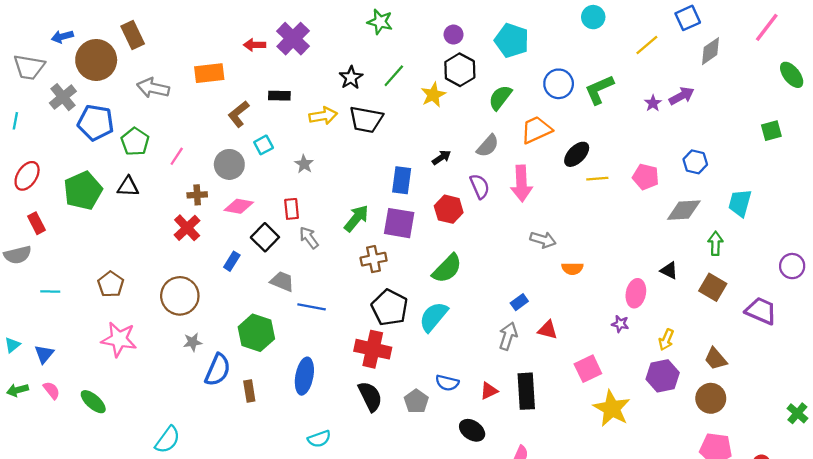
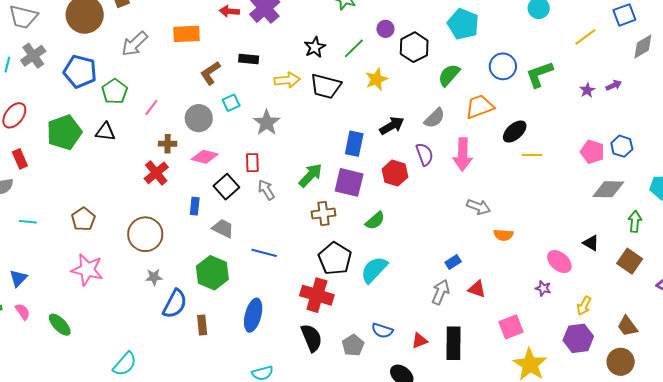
purple circle: (454, 35) -> (385, 29), moved
gray arrow: (153, 88) -> (134, 44), turned -60
yellow star: (433, 95) -> (376, 79), moved
purple arrow: (682, 96) -> (614, 85), size x0.7
gray cross: (63, 97) -> (33, 56), moved
black arrow: (441, 157) -> (392, 126), size x1.4
gray star: (304, 164) -> (267, 123), size x1.5
pink pentagon: (646, 177) -> (592, 152), moved
blue rectangle: (232, 261) -> (195, 206), turned -30
green semicircle: (447, 269) -> (375, 221), moved, size x0.7
gray trapezoid: (282, 281) -> (223, 228), moved
pink ellipse: (636, 293) -> (559, 262), turned -65

